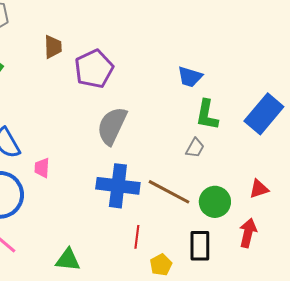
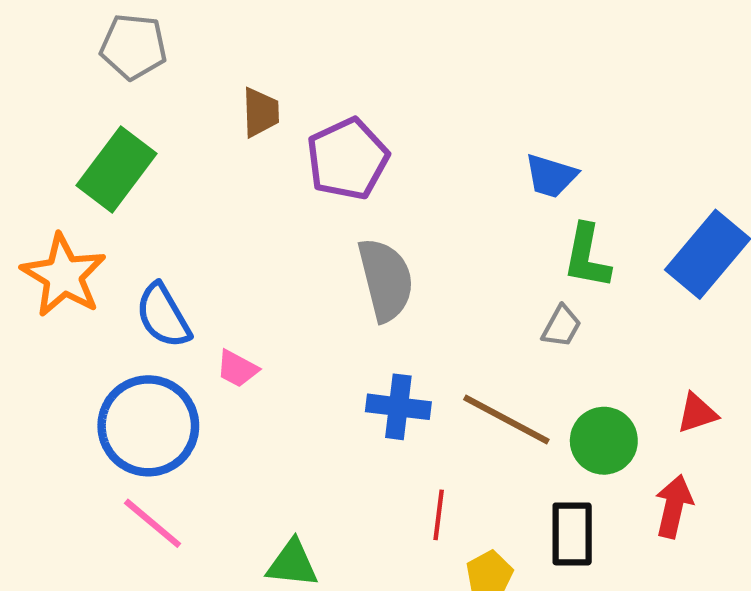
gray semicircle: (112, 126) -> (386, 280), turned 141
pink trapezoid: (42, 168) -> (237, 369), turned -65
blue cross: (118, 186) -> (398, 407), size x0.7

